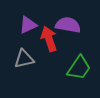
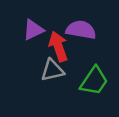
gray triangle: (24, 59) -> (52, 70), moved

